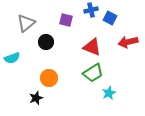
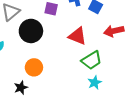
black circle: (46, 42) -> (31, 31), size x1.5
green trapezoid: (93, 73) -> (92, 60), moved

